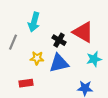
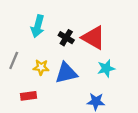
black cross: (59, 40) -> (66, 38), moved
gray line: (13, 42) -> (14, 60), moved

